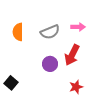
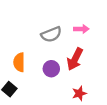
orange semicircle: (18, 32) -> (19, 62), moved

